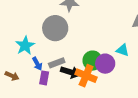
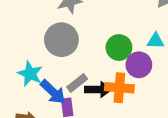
green circle: (93, 61) -> (119, 48), moved
blue arrow: (37, 64) -> (53, 92), size x1.5

